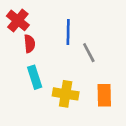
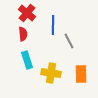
red cross: (18, 20) -> (27, 13), moved

